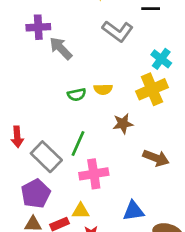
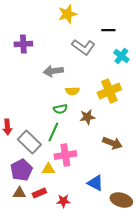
gray arrow: (61, 48) -> (53, 71), moved, turned -54
cyan cross: (161, 59) -> (121, 56), moved
green semicircle: (77, 95) -> (60, 109), moved
yellow triangle: (81, 211) -> (48, 169), moved
blue triangle: (133, 211) -> (95, 183), turned 36

